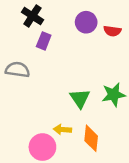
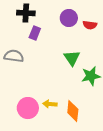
black cross: (32, 16) -> (26, 13), turned -30
green triangle: (80, 98) -> (72, 58), moved
pink circle: (42, 147) -> (28, 108), moved

